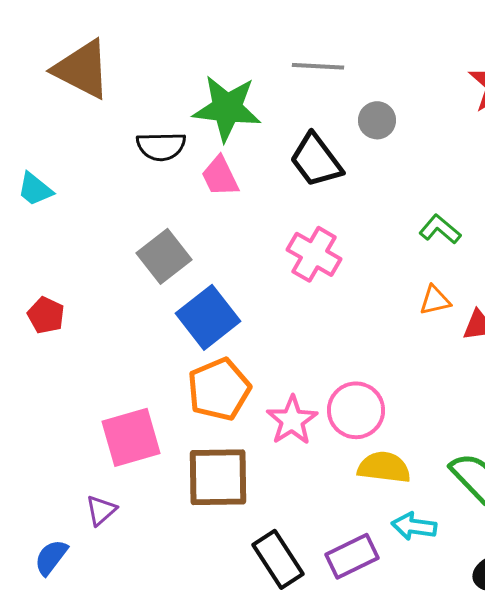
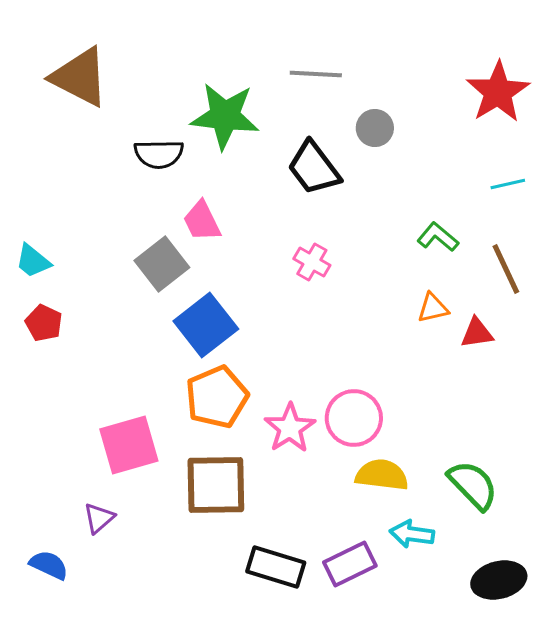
pink trapezoid: (220, 176) -> (202, 221), moved
cyan trapezoid: (35, 189) -> (33, 261), moved
pink cross: (314, 254) -> (312, 262), size x0.7
blue semicircle: (51, 557) -> (49, 565), turned 78
black rectangle: (278, 559) -> (276, 567), turned -40

